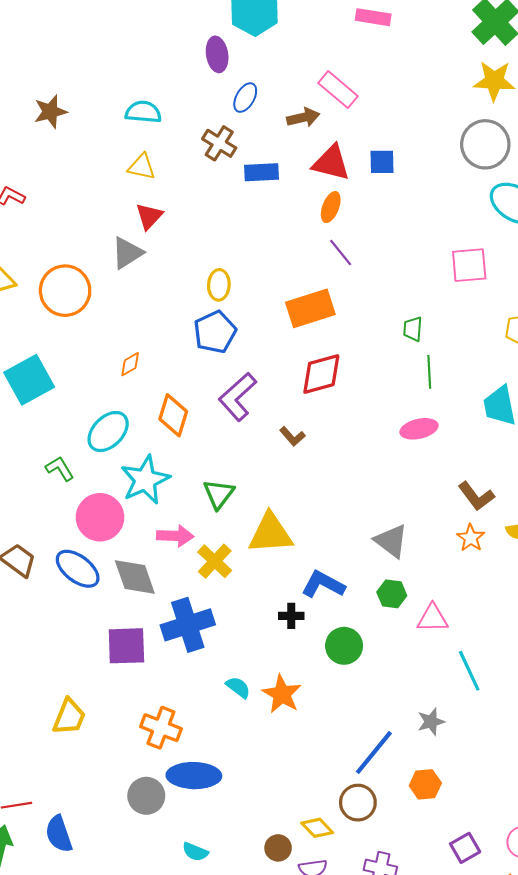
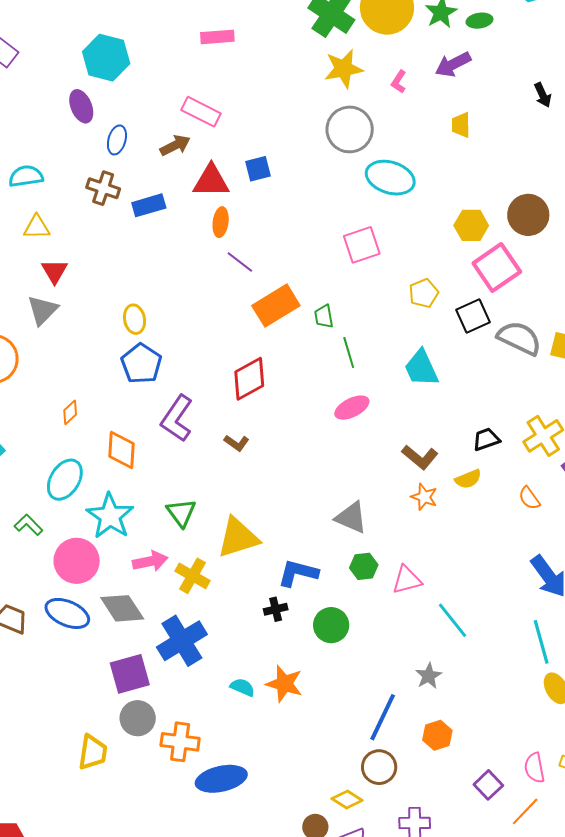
orange rectangle: (310, 308) -> (276, 306), moved
gray circle: (146, 796) -> (138, 718), moved

